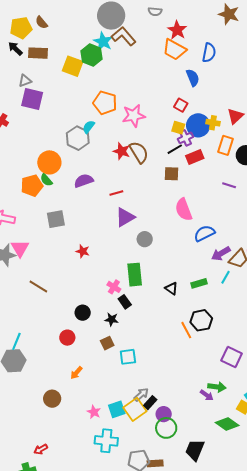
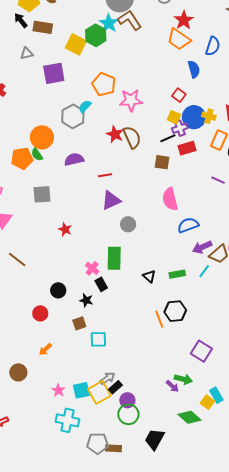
purple square: (32, 99) -> (54, 73), moved, turned -30

